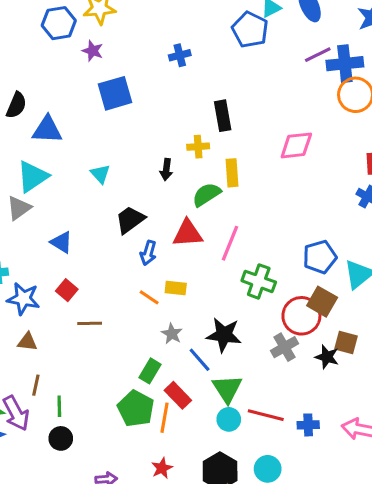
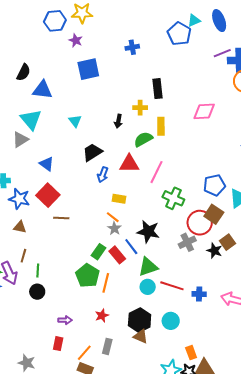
cyan triangle: (33, 177) -> (31, 120), turned -40
red square: (67, 290) -> (48, 195), size x1.6
orange line: (149, 297) -> (113, 217), moved
brown square: (346, 343) -> (228, 242), turned 35
green triangle: (227, 389) -> (148, 267), turned 40
red rectangle: (178, 395) -> (117, 255), moved

